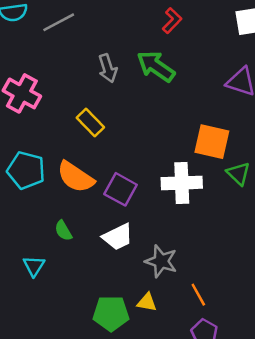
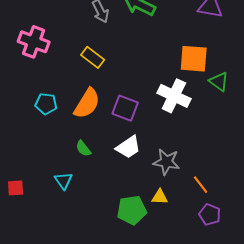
cyan pentagon: (26, 170) -> (46, 104), size x0.7
orange semicircle: (76, 177) -> (87, 103), turned -84
white cross: (182, 183) -> (174, 96), turned 36

